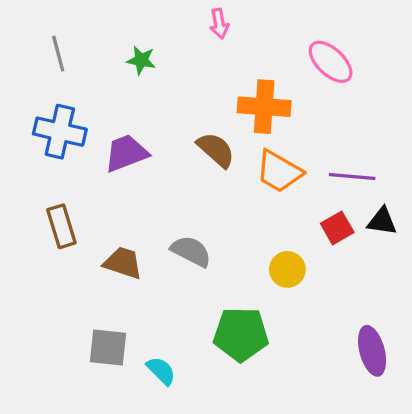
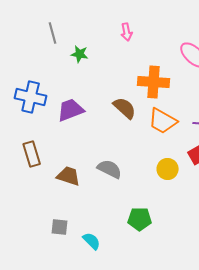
gray line: (58, 54) -> (53, 33), moved
yellow circle: (287, 269) -> (168, 169), moved
green pentagon: (241, 334) -> (140, 219), size x0.7
gray square: (108, 348) -> (60, 227), size x0.7

